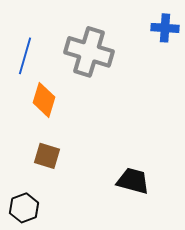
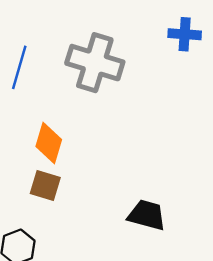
orange diamond: (44, 100) -> (49, 143), moved

